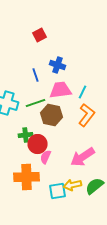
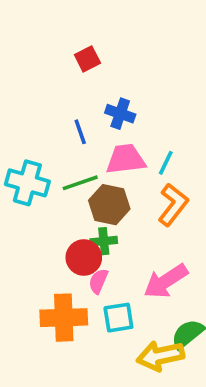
green cross: (26, 135) -> (104, 241), moved
yellow arrow: (72, 185) -> (160, 356), moved, size x1.4
cyan square: (58, 191) -> (118, 318), moved

